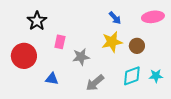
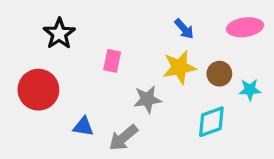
pink rectangle: (60, 42) -> (112, 61), moved
gray star: (81, 57) -> (147, 99), moved
cyan star: (156, 76) -> (250, 90), moved
gray arrow: (95, 83) -> (123, 138), moved

